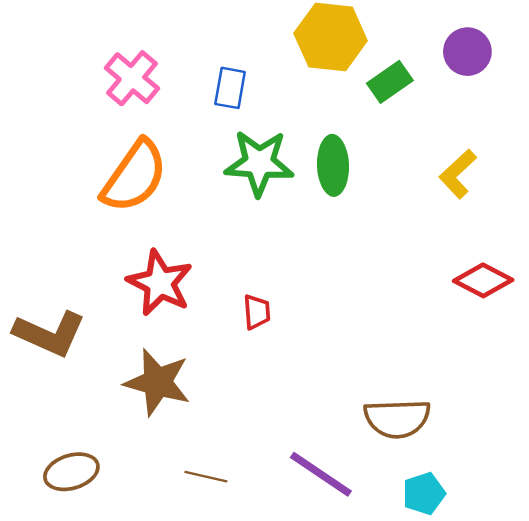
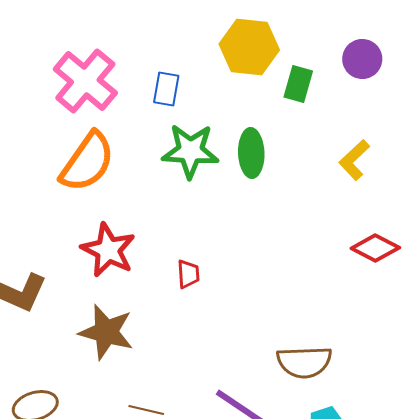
pink cross: (132, 78) -> (85, 81), size x1.4
green rectangle: (390, 82) -> (298, 84), turned -39

